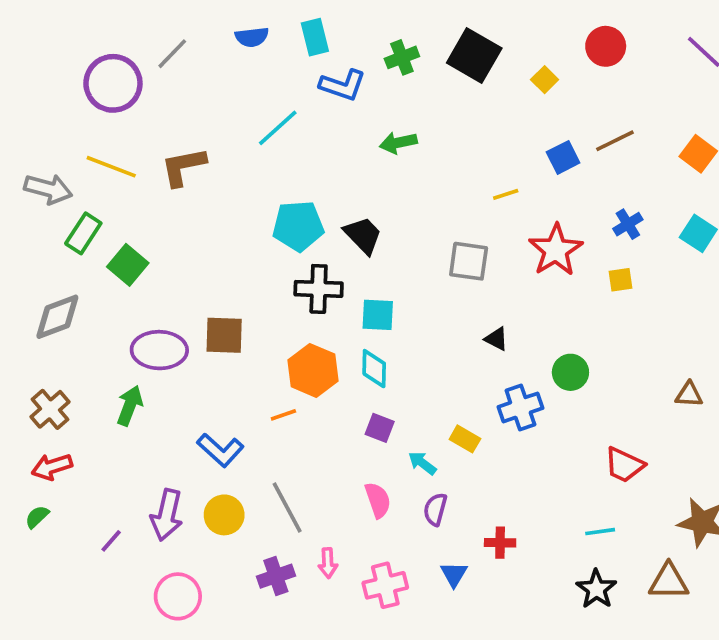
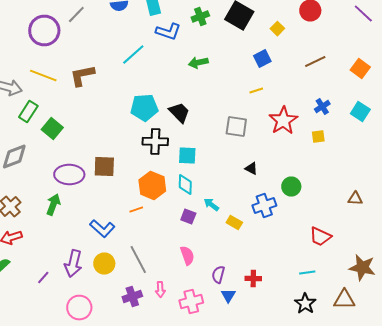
blue square: (563, 157) -> (262, 58), moved
cyan arrow: (422, 463) -> (211, 204), moved
purple semicircle: (435, 509) -> (218, 274), moved

